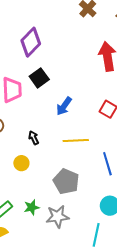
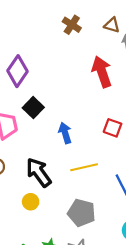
blue arrow: (64, 106) -> (65, 133), turned 138
black arrow: (34, 138) -> (39, 172), size x2.0

